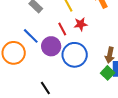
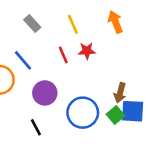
purple circle: (51, 46) -> (45, 93), moved
blue circle: (75, 55) -> (83, 113), moved

